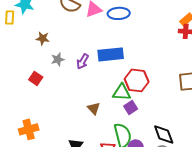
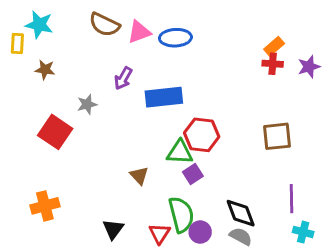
brown star: (43, 38) -> (45, 70), moved
purple arrow: (83, 61) -> (123, 78), moved
red square: (36, 78) -> (55, 132), size x1.6

